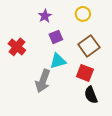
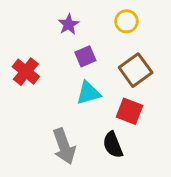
gray arrow: (43, 81) -> (64, 146), moved, turned -40
black semicircle: (91, 95) -> (113, 145), moved

